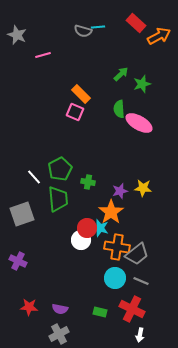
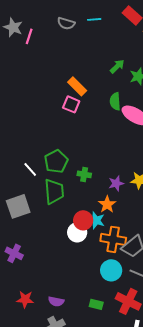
gray semicircle: (83, 31) -> (66, 23), moved
pink line: (43, 55) -> (29, 36), moved, turned -56
orange star: (111, 212) -> (107, 204), size x0.7

